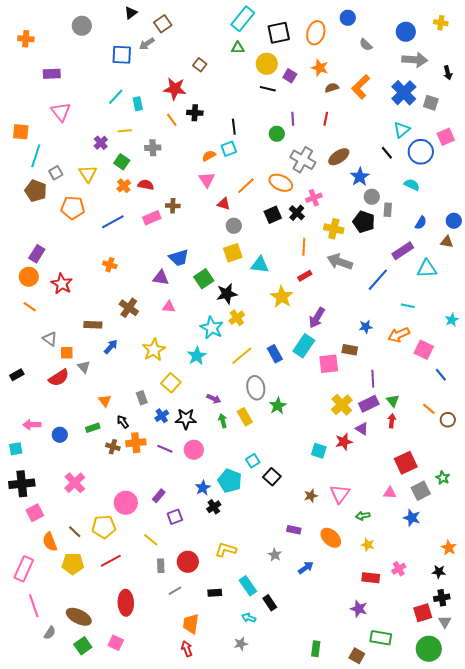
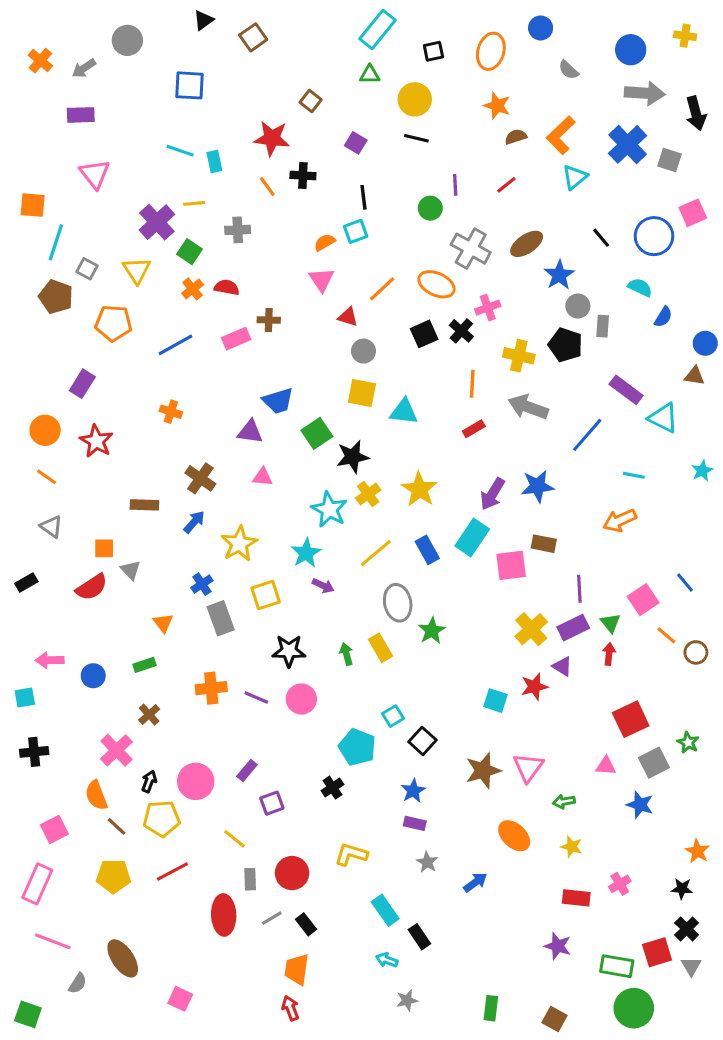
black square: (279, 33) -> (433, 51), size x0.6
orange cross: (26, 39) -> (40, 61), turned 35
gray arrow: (147, 44) -> (84, 68), moved
black arrow: (448, 73) -> (696, 113), size x1.5
purple square: (290, 76) -> (356, 143), moved
cyan line: (116, 97) -> (180, 151), turned 66
red line: (326, 119) -> (506, 185), turned 40
cyan triangle: (402, 130) -> (575, 177), moved
purple cross: (101, 143) -> (157, 222), size x1.6
gray square: (56, 173) -> (87, 269), turned -32
blue semicircle: (421, 223) -> (663, 317), moved
purple rectangle: (403, 251) -> (626, 390), turned 70
yellow square: (233, 253) -> (362, 393), turned 30
purple rectangle: (37, 254) -> (82, 384), moved
cyan triangle: (427, 269) -> (663, 418), turned 30
yellow star: (282, 297) -> (419, 489), moved
cyan star: (452, 320) -> (702, 471), moved
blue star: (366, 327) -> (537, 486), moved, size x1.5
gray triangle: (50, 339) -> (51, 527), moved
blue arrow: (111, 347) -> (194, 522), moved
pink square: (424, 350) -> (643, 600), moved, turned 30
yellow square: (171, 383) -> (266, 595), turned 30
gray rectangle: (142, 398) -> (221, 618), size x1.5
purple arrow: (214, 399) -> (323, 586), moved
blue cross: (162, 416) -> (202, 584), moved
black arrow: (123, 422) -> (149, 781), moved, turned 56
brown cross: (113, 447) -> (149, 715), moved, turned 32
black cross: (22, 484) -> (34, 752), size x0.7
blue star: (203, 488) -> (413, 791), moved
brown star: (311, 496) -> (483, 770), size x1.6
pink square: (35, 513) -> (54, 830), moved
purple rectangle: (294, 530) -> (415, 823), moved
orange semicircle: (50, 542) -> (96, 795), moved
black rectangle: (215, 593) -> (306, 924), moved, turned 56
black cross: (442, 598) -> (687, 929), turned -35
red ellipse: (126, 603) -> (224, 915), moved
pink line: (34, 606) -> (53, 941), turned -50
brown ellipse: (79, 617) -> (123, 958), turned 30
green rectangle: (381, 638) -> (617, 966), moved
gray star: (241, 644) -> (407, 1000), moved
green square: (83, 646) -> (28, 1014), moved, turned -36
green circle: (429, 649) -> (634, 1008), moved

